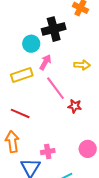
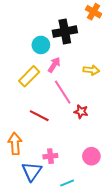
yellow rectangle: (22, 75) -> (29, 76), turned -30
red line: (20, 113) -> (39, 116), moved

